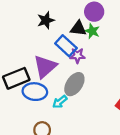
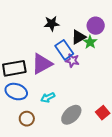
black triangle: (78, 28) -> (79, 37), turned -49
gray ellipse: (74, 84) -> (71, 115), moved
blue ellipse: (35, 92) -> (16, 92), moved

